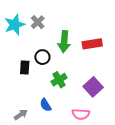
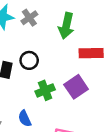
green arrow: (64, 42) -> (66, 26), moved
purple square: (93, 87) -> (76, 87), moved

